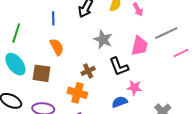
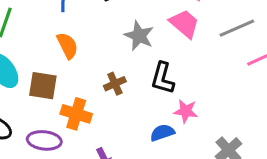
pink trapezoid: (139, 46) -> (184, 24), moved, turned -65
black L-shape: (119, 67) -> (163, 78), turned 35
orange cross: (77, 93) -> (76, 114), moved

